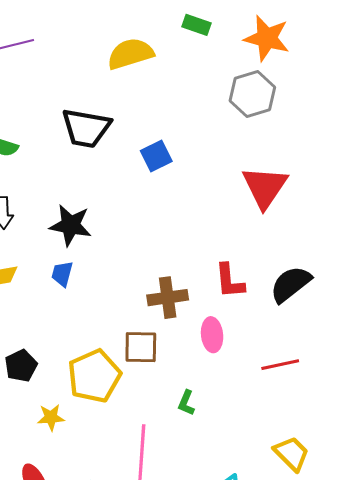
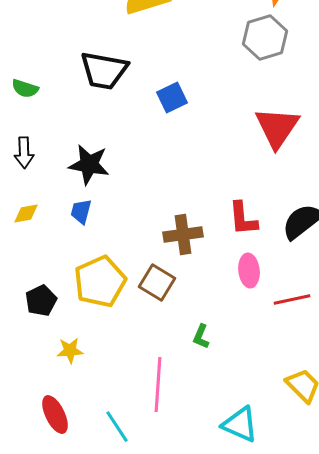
pink ellipse: (212, 335) -> (249, 271), moved
brown square: (141, 347) -> (157, 283), turned 30
yellow pentagon: (94, 376) -> (100, 282), moved

